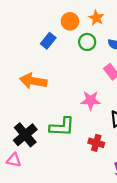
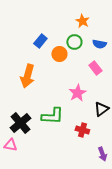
orange circle: (70, 21) -> (59, 54), moved
orange arrow: (33, 81) -> (27, 76), turned -85
pink star: (91, 100) -> (77, 93), turned -30

